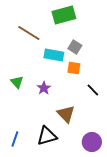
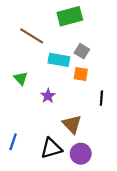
green triangle: (17, 82) -> (21, 78), moved
black line: (93, 90) -> (101, 98), turned 48
blue line: (15, 139) -> (13, 142), moved
purple circle: (92, 142) -> (81, 154), moved

